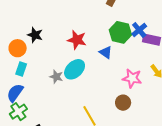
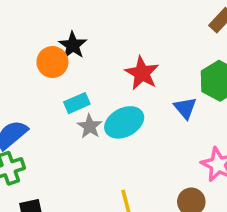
orange circle: (18, 48) -> (52, 62), moved
cyan rectangle: (21, 69) -> (77, 103), moved, turned 32

